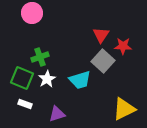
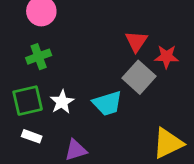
green cross: (40, 57) -> (39, 57), moved
green square: (22, 78) -> (28, 101), turned -35

